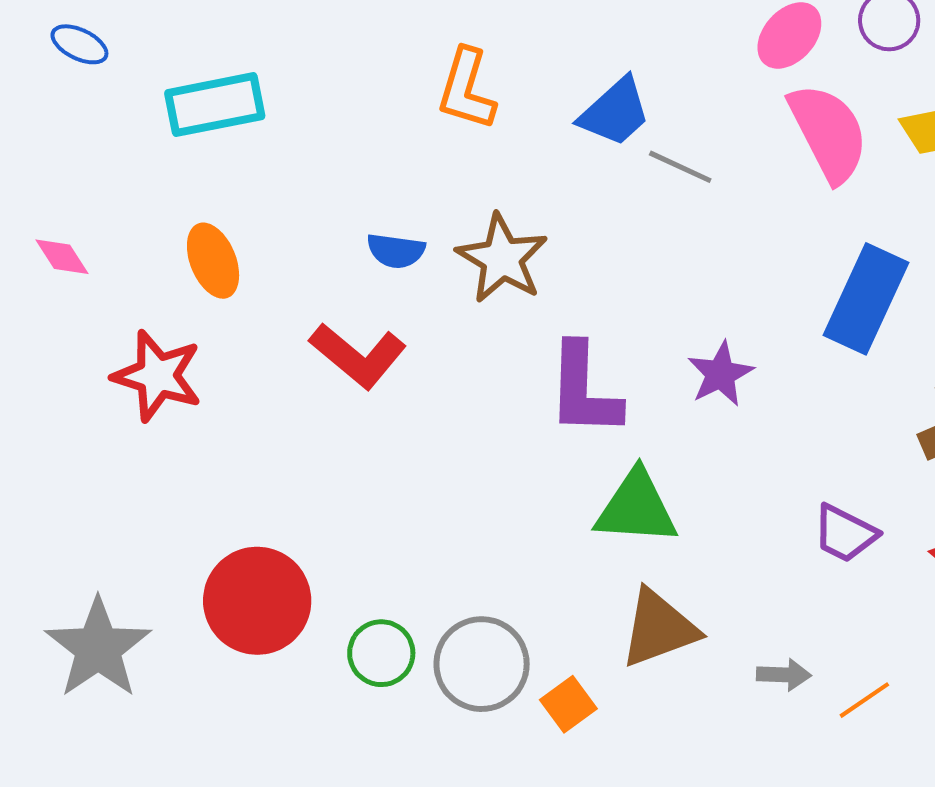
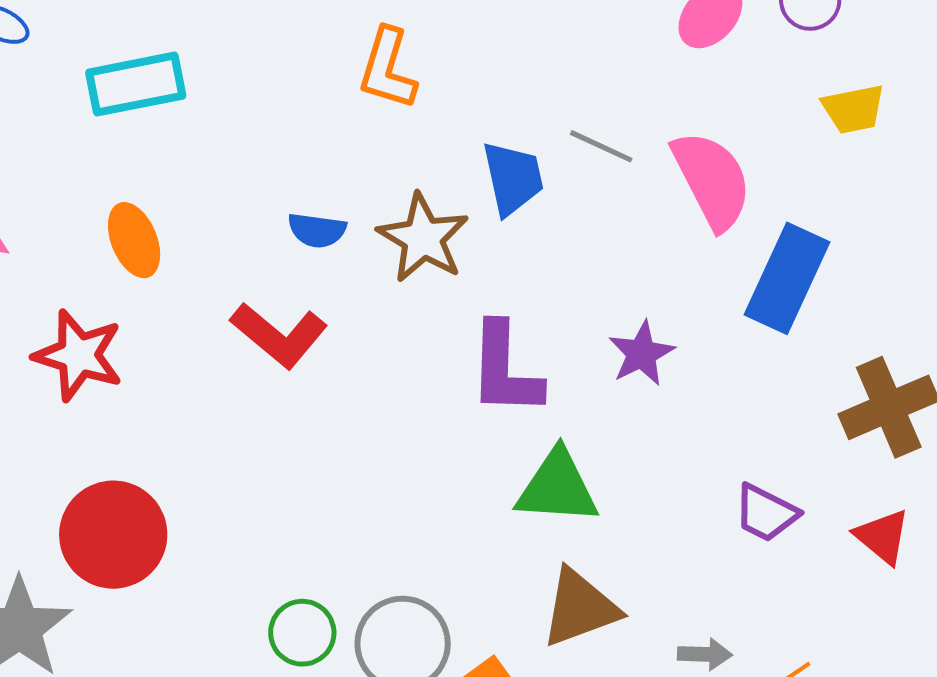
blue trapezoid: (615, 112) -> (513, 178), moved, turned -60
pink semicircle: (828, 133) -> (712, 180), moved
red circle: (257, 601) -> (113, 535), moved

